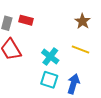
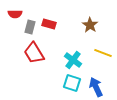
brown star: (83, 21) -> (90, 25), moved
blue arrow: (73, 84) -> (96, 87), turned -42

